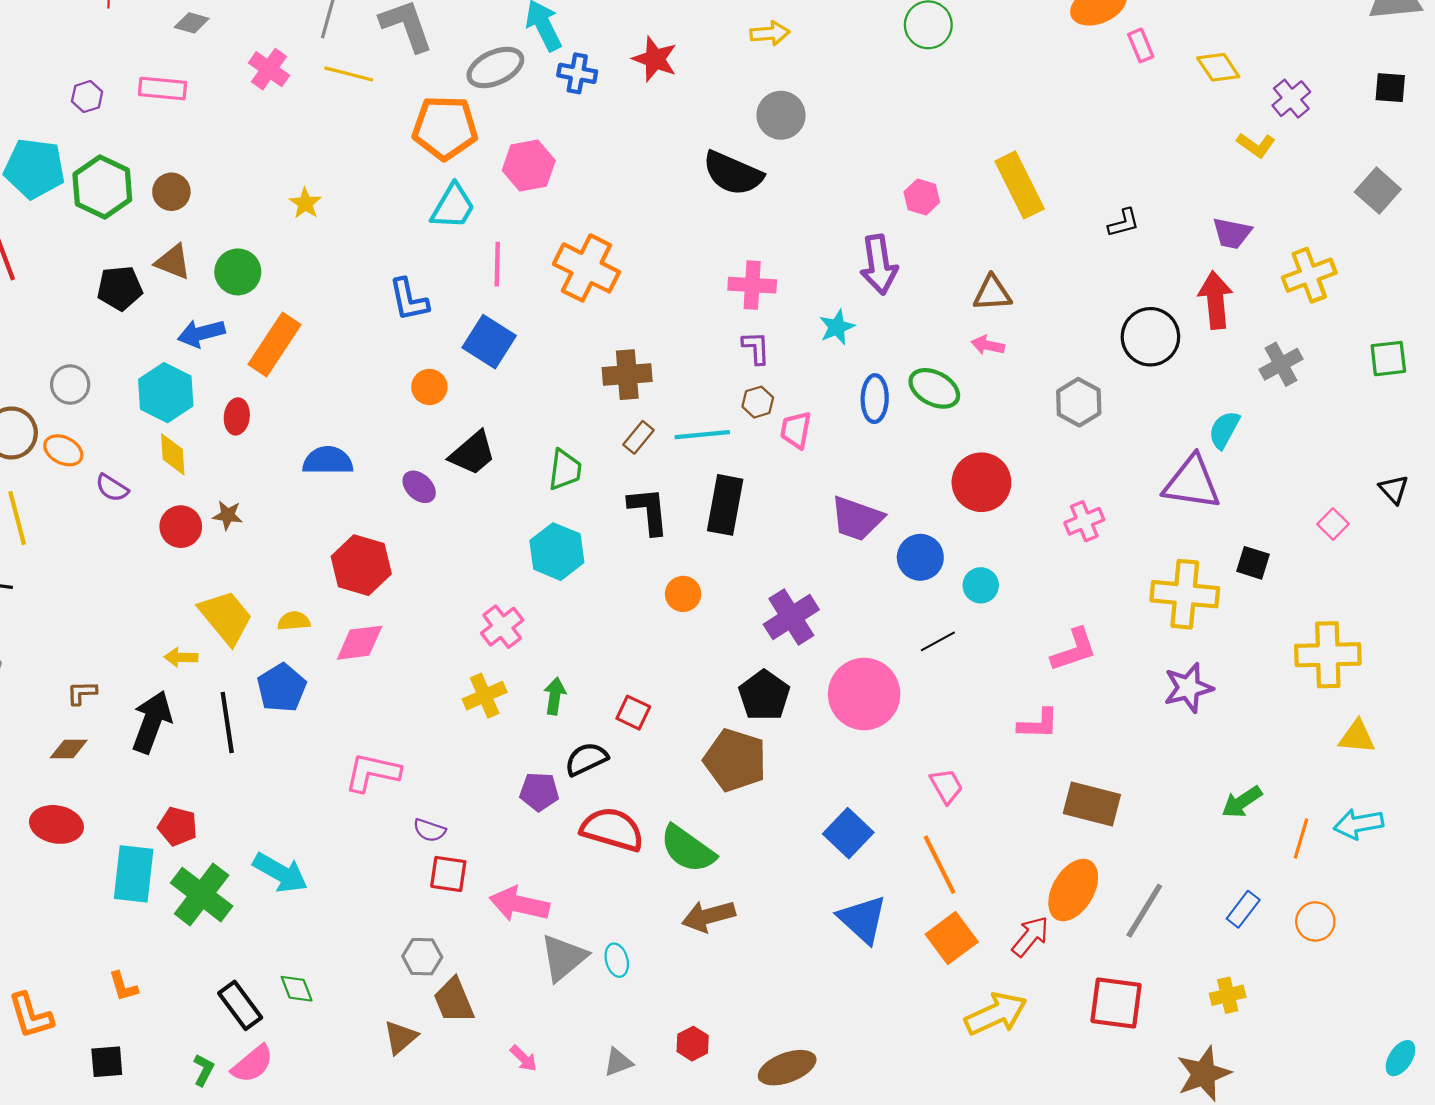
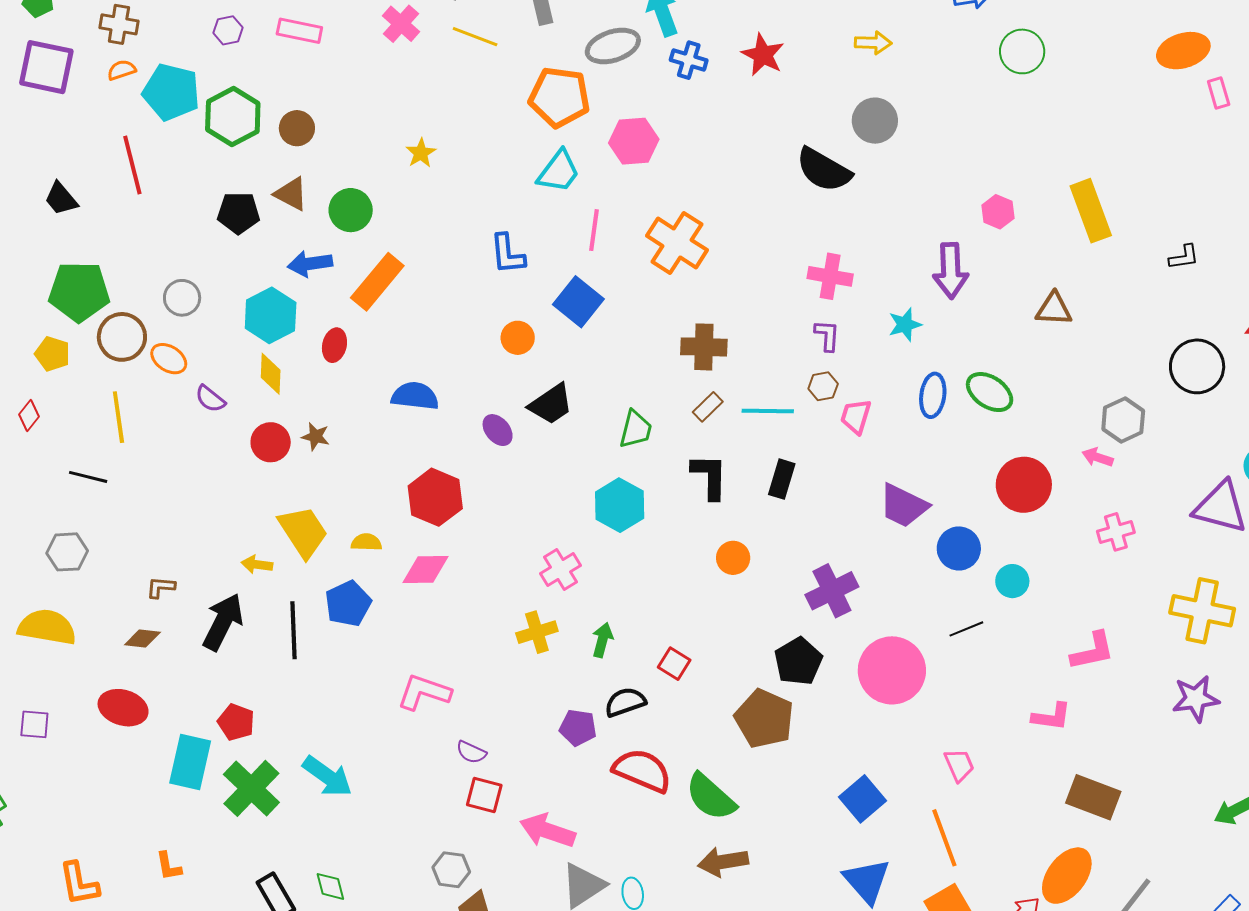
pink arrow: (988, 345) -> (1098, 457), moved
black rectangle: (725, 505) -> (782, 479), size x0.7

